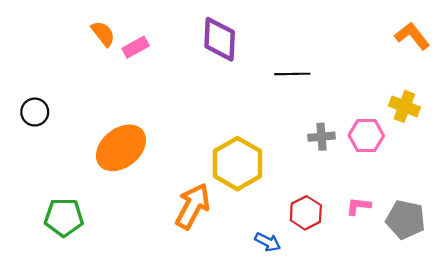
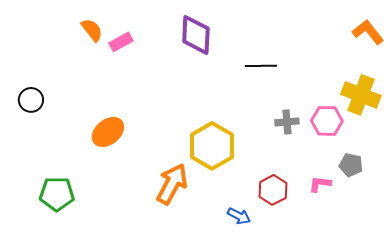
yellow cross: (404, 106) -> (361, 95), size x1.4
orange ellipse: (121, 148) -> (108, 132), size x0.7
gray pentagon: (406, 220) -> (351, 165), moved, size x0.7

